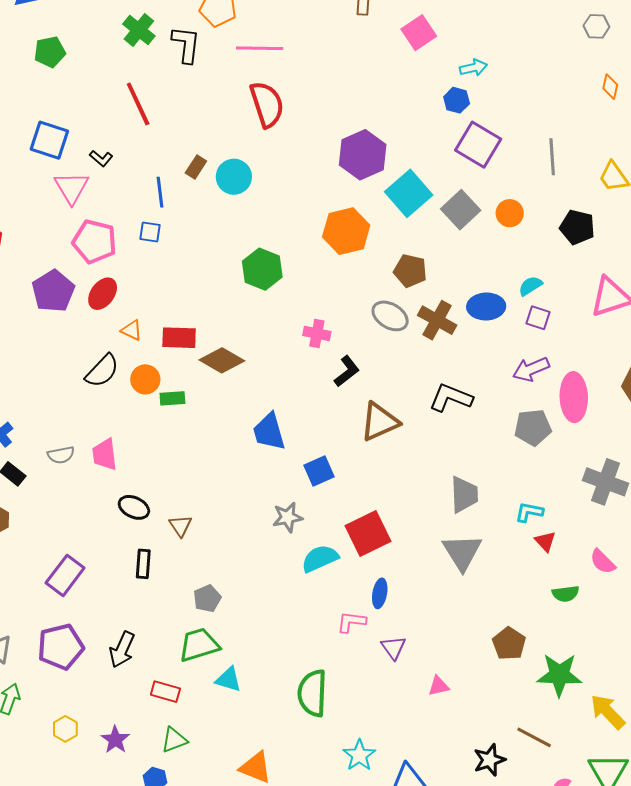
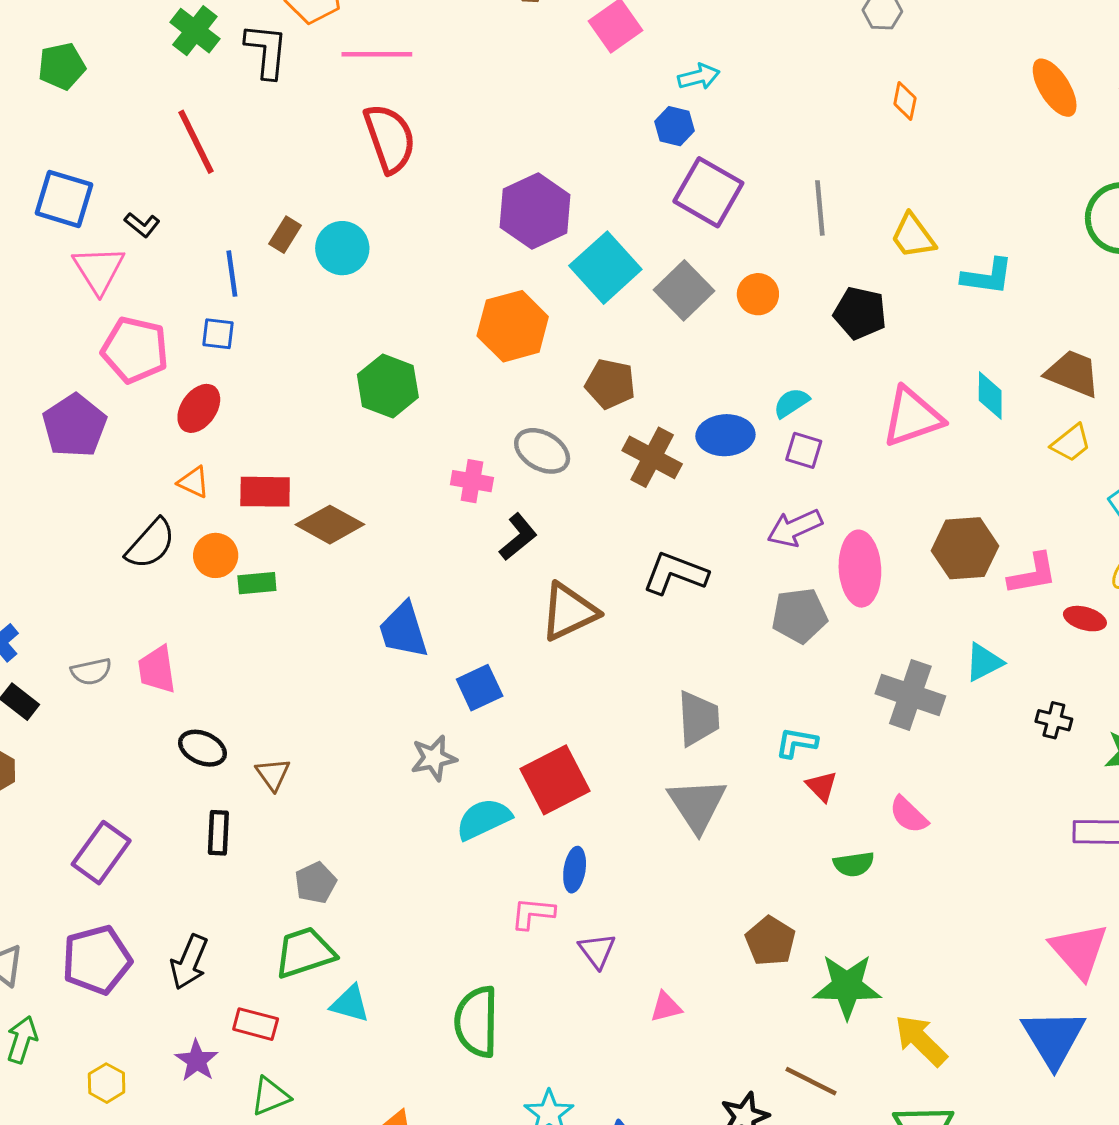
red ellipse: (103, 294) -> (199, 408), moved
gray ellipse: (390, 316) -> (542, 451), moved
purple star: (115, 740) -> (197, 1061), moved

